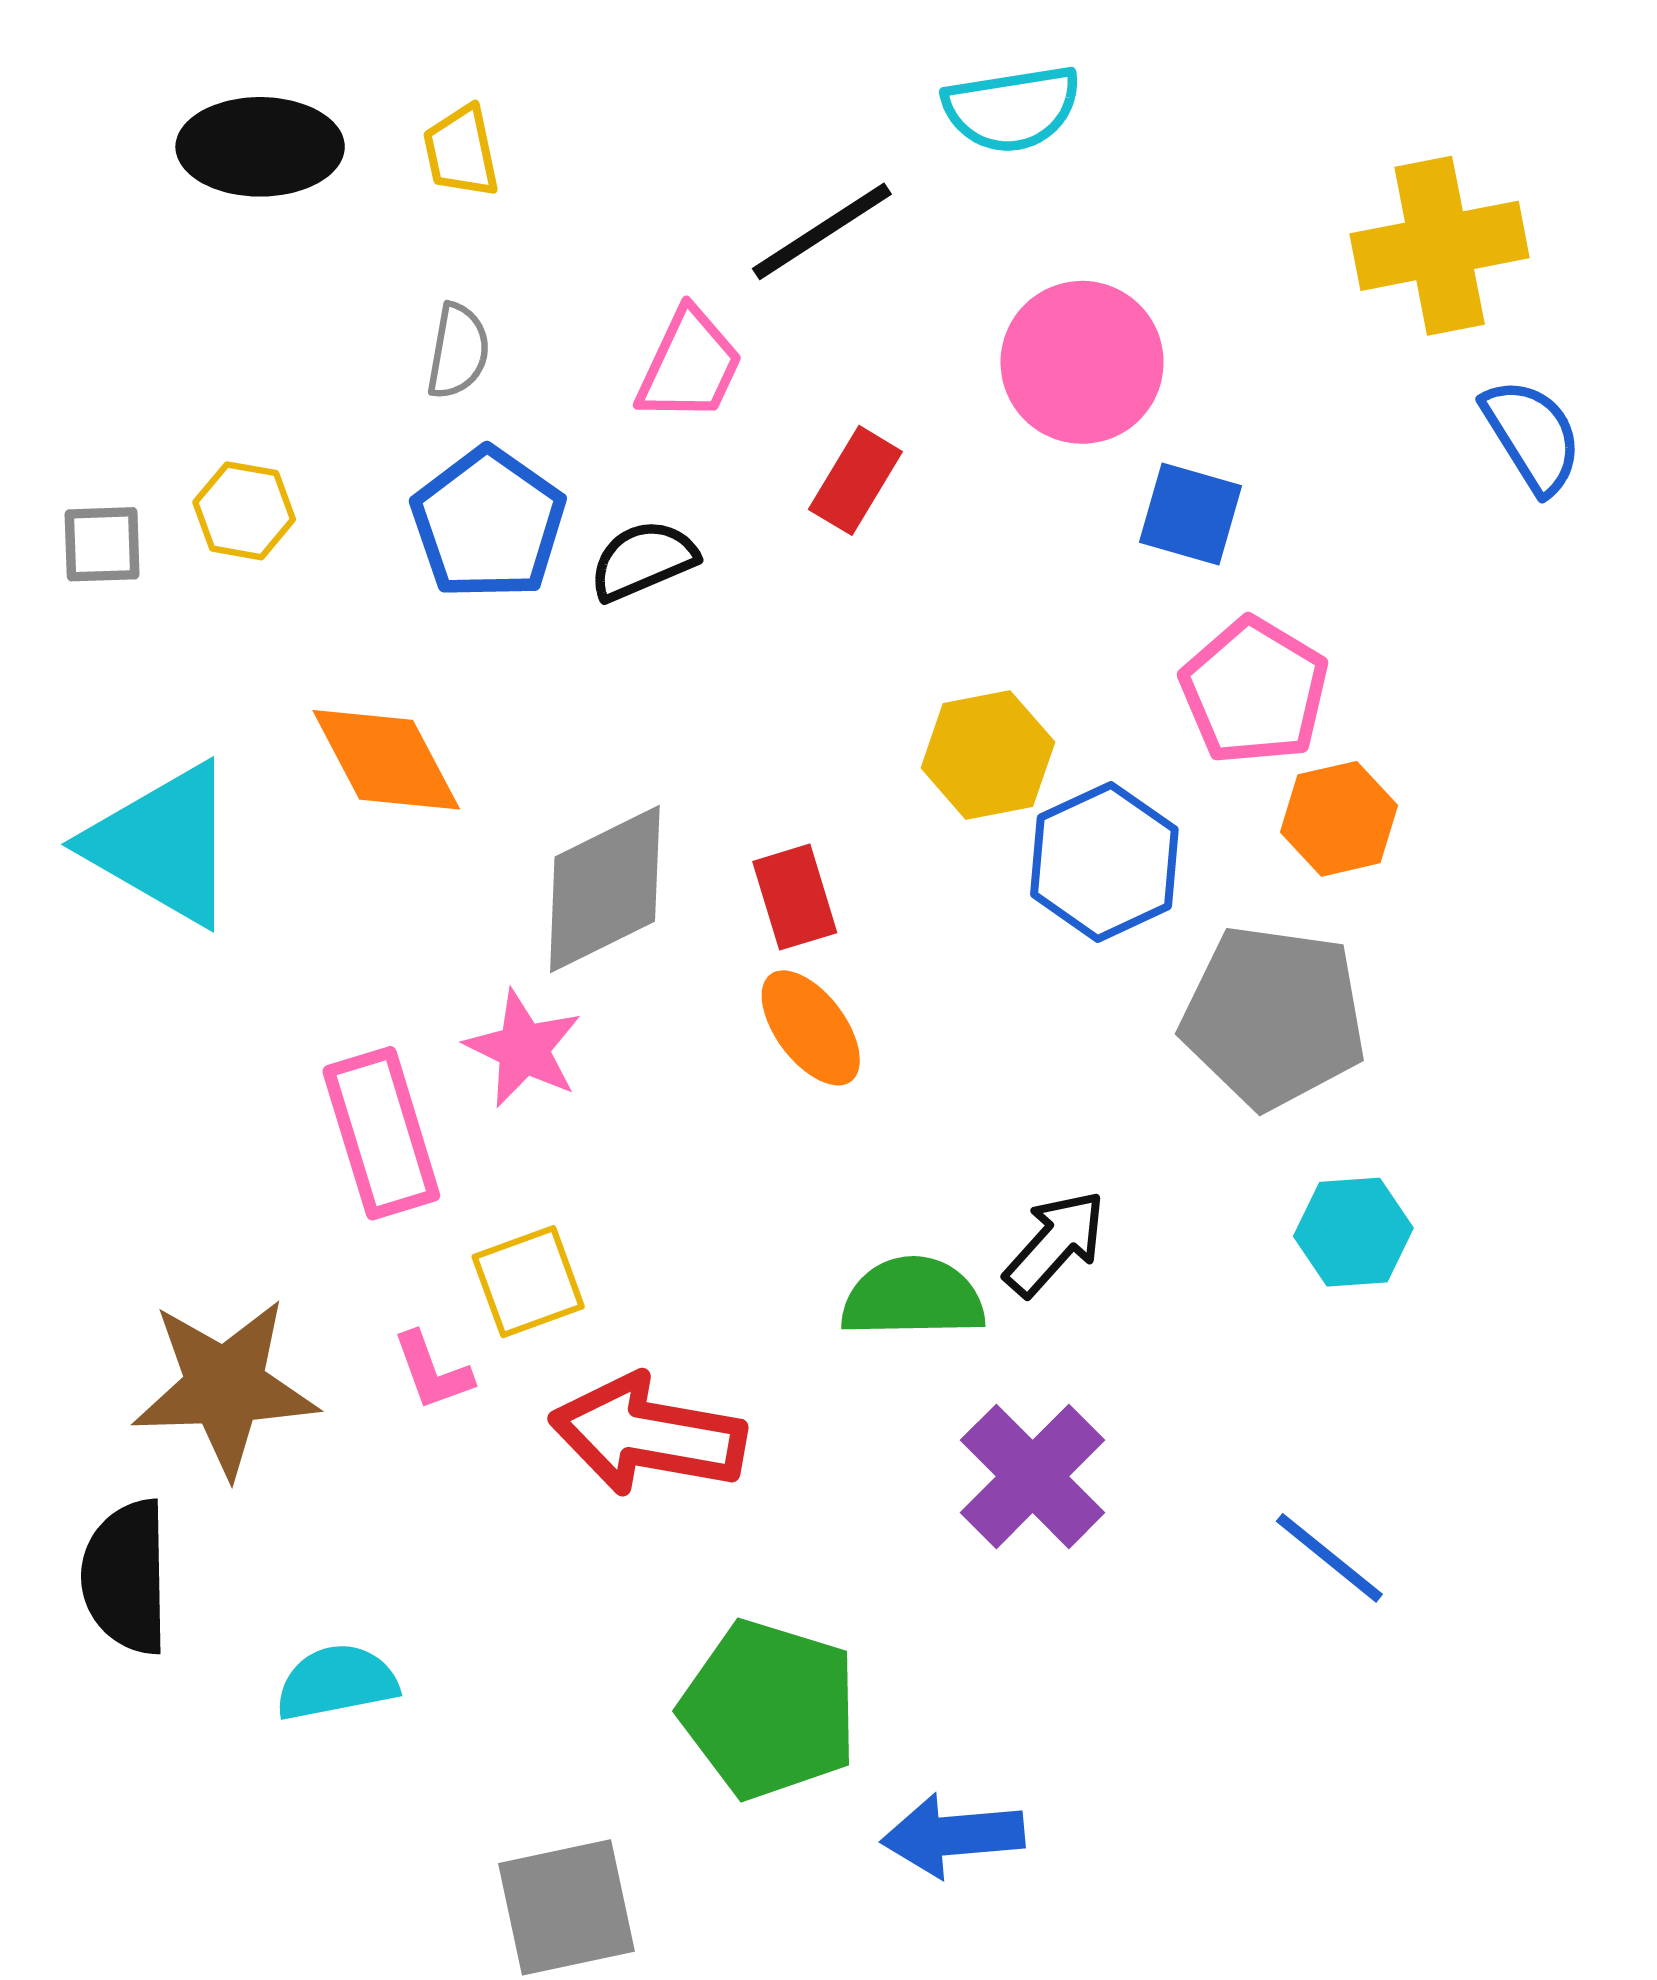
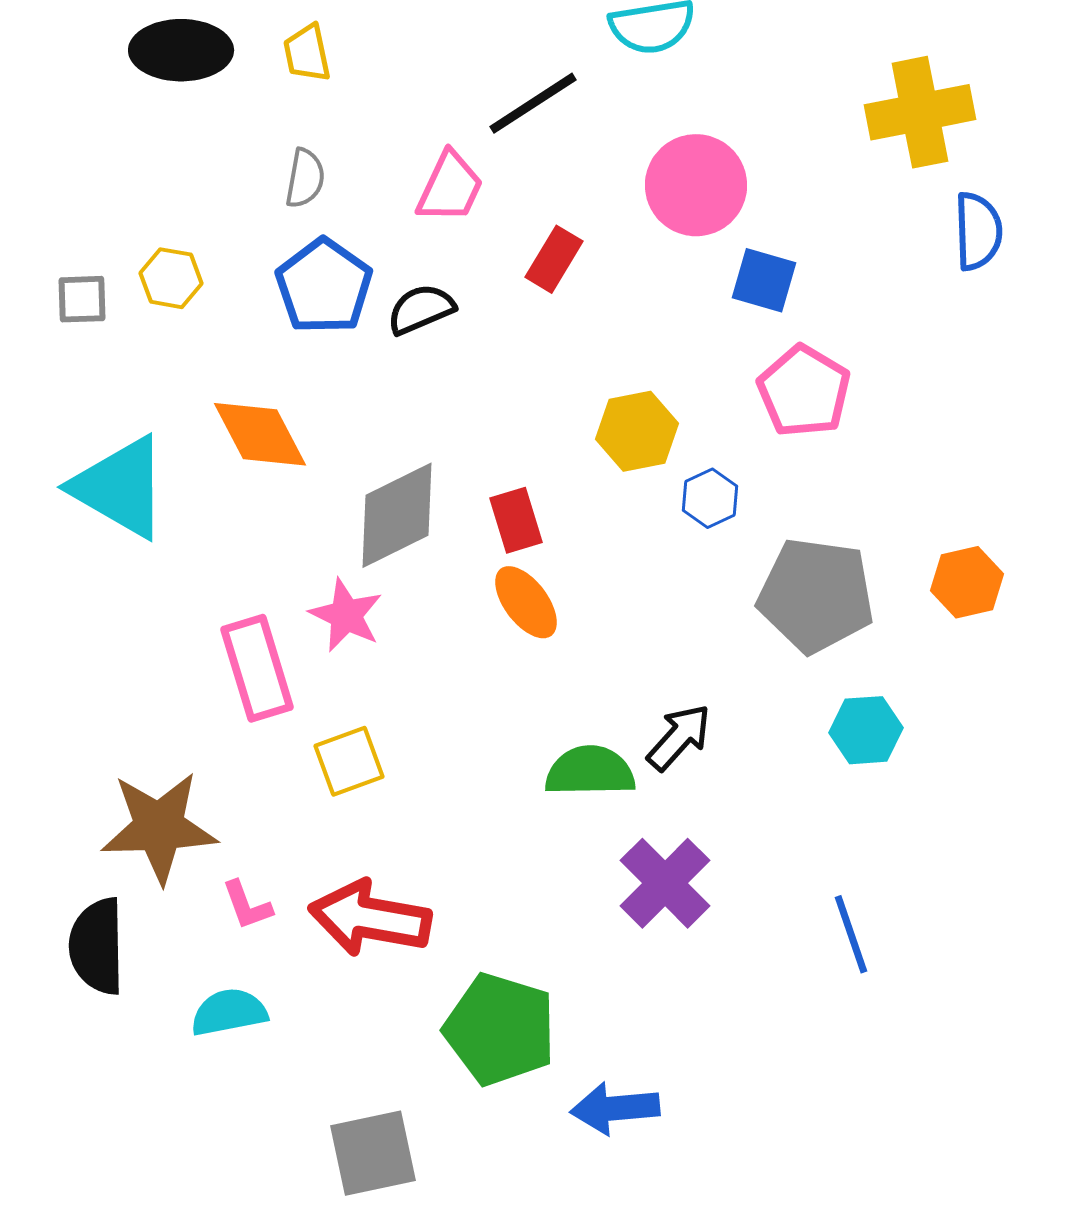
blue semicircle: (1532, 436) -> (978, 231), turned 30
orange hexagon: (1339, 819) -> (967, 582), moved
blue hexagon: (1104, 862) -> (710, 498), size x0.6
pink L-shape: (432, 1371) -> (247, 905), moved
red arrow: (648, 1435) -> (370, 918), moved
blue line: (1329, 1558) -> (851, 934), turned 32

